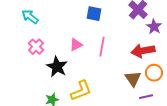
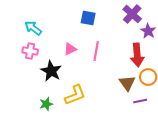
cyan arrow: (30, 17) -> (33, 28), moved
pink cross: (36, 47) -> (30, 51), turned -35
red arrow: (143, 51) -> (137, 55), turned -85

